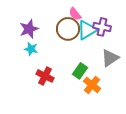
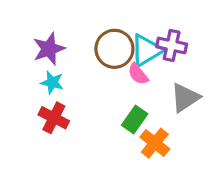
pink semicircle: (75, 14) -> (138, 74), moved
red cross: (45, 76) -> (54, 118), moved

